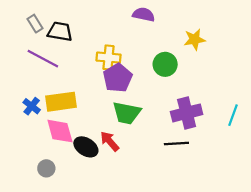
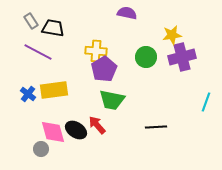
purple cross: (187, 113) -> (182, 57), moved
pink diamond: (60, 131) -> (53, 132), moved

